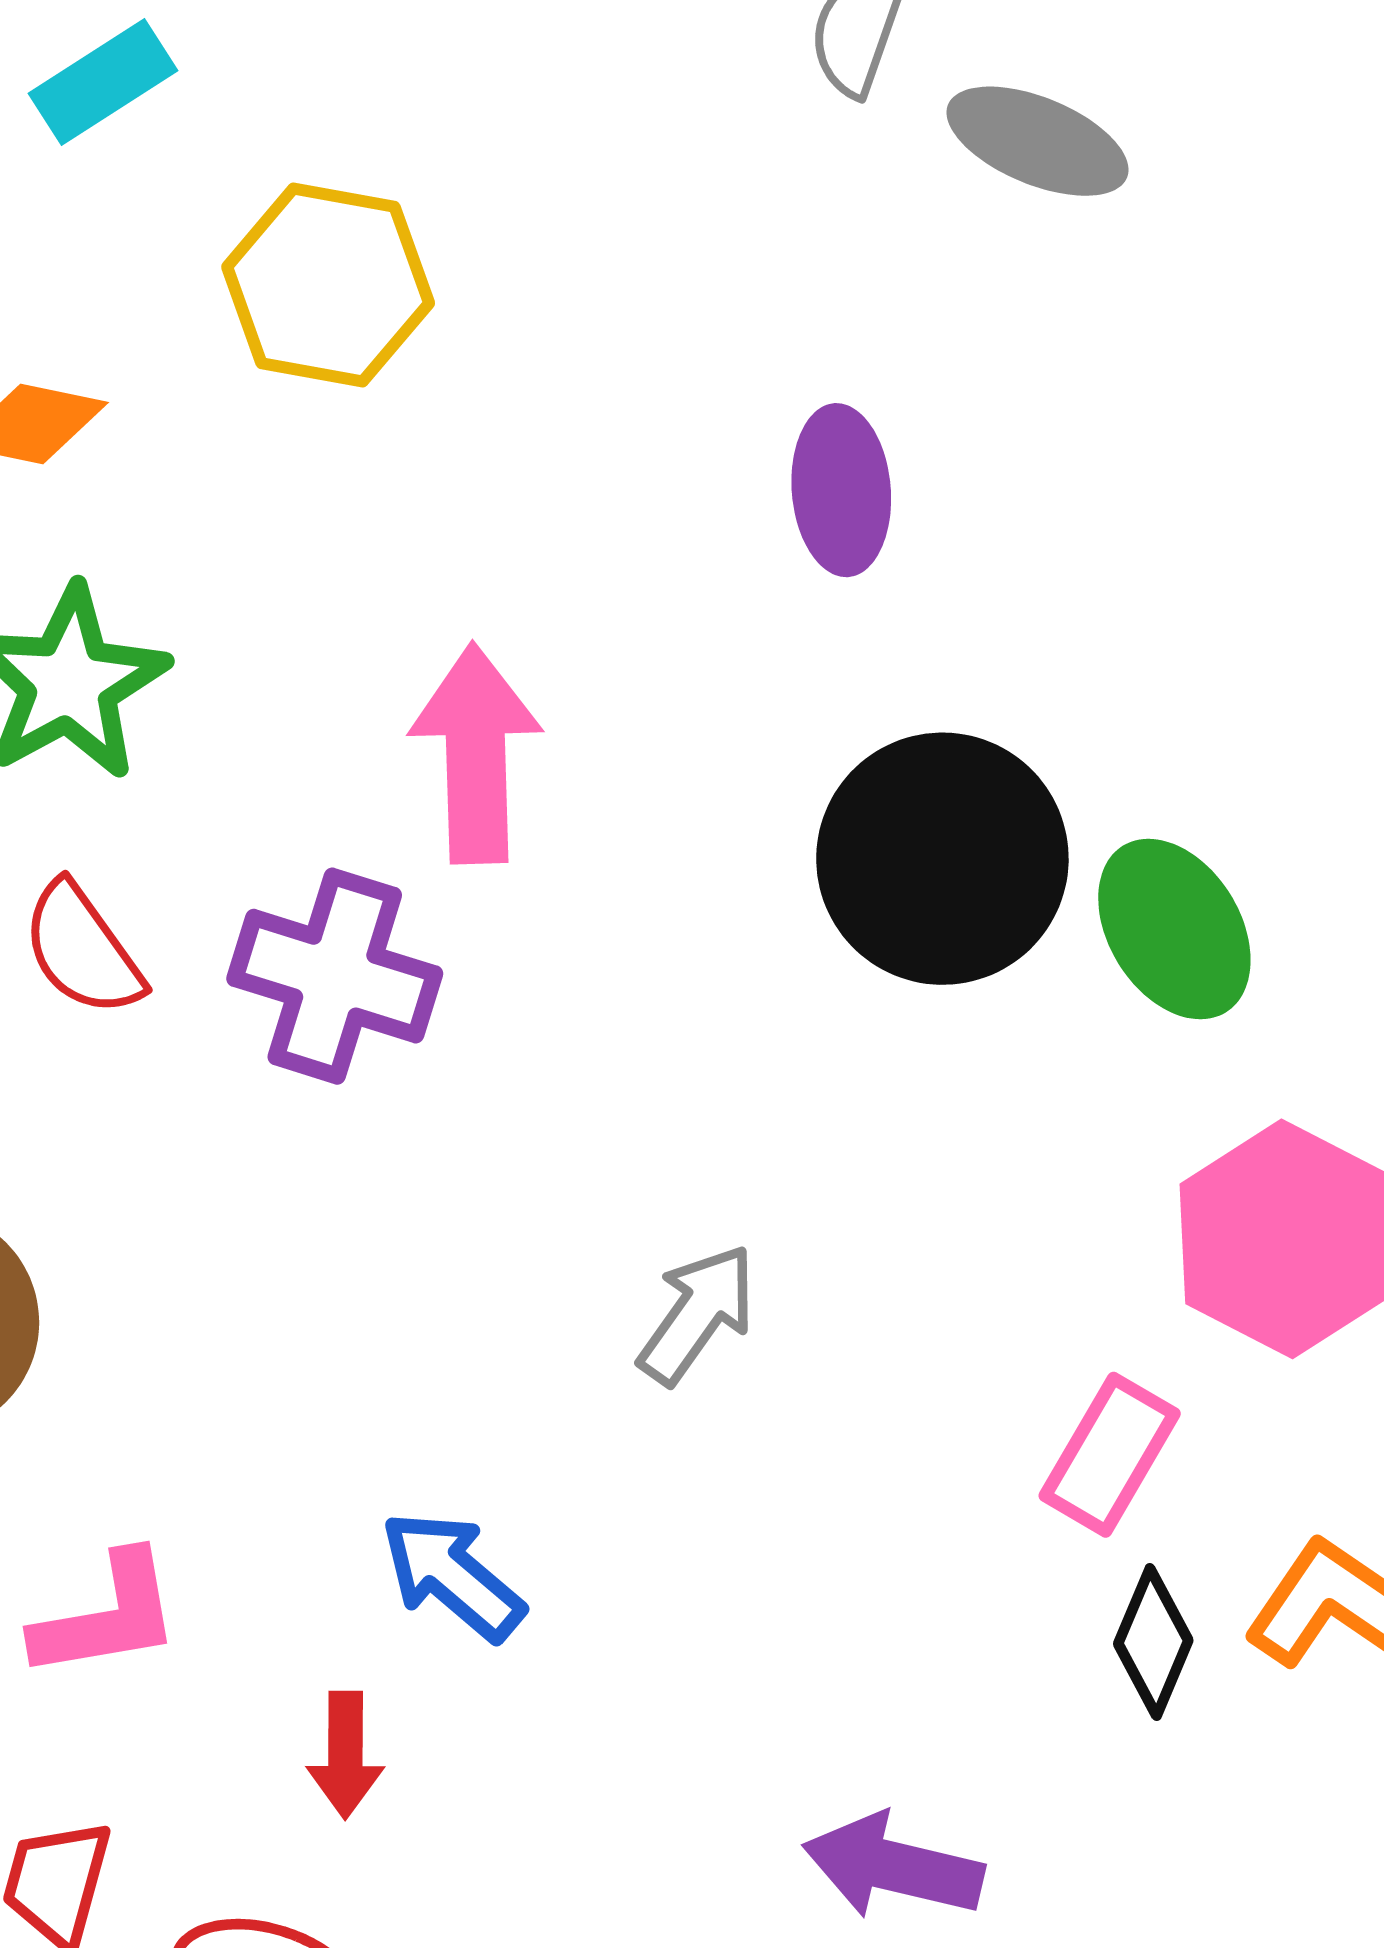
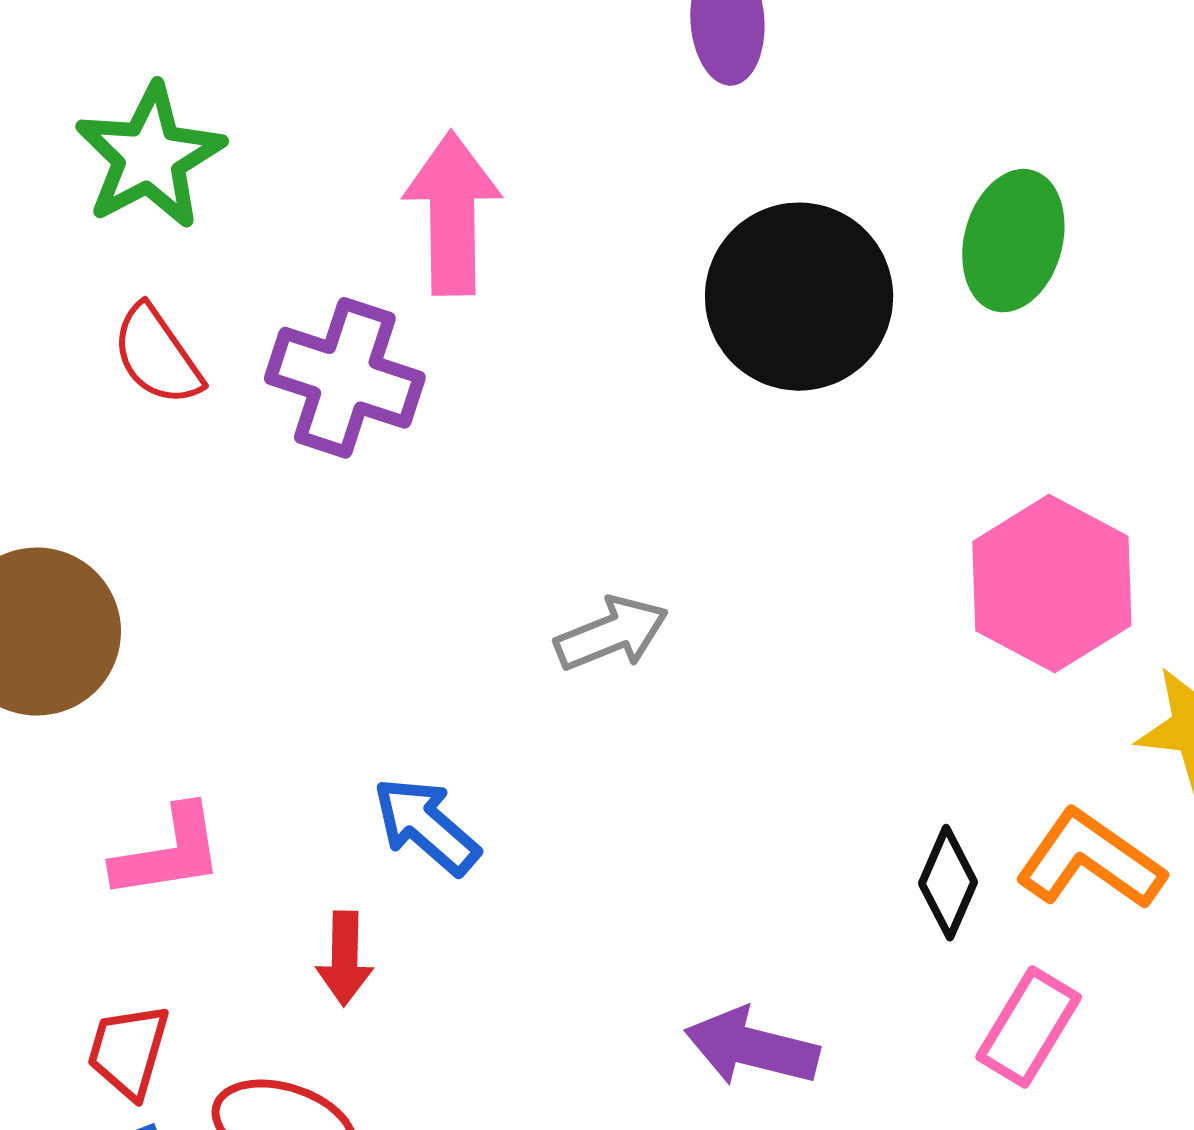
green ellipse: (1174, 929) -> (1013, 241), moved, turned 46
gray arrow: (697, 1314) -> (612, 634), turned 32
pink rectangle: (1110, 1455) -> (1029, 1027), moved

